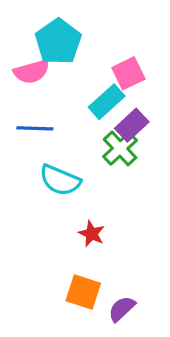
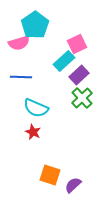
green cross: (120, 148) -> (82, 98), moved
red star: (92, 234) -> (33, 132), moved

